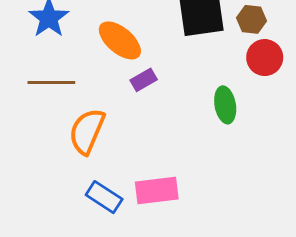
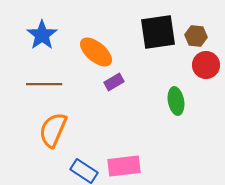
orange semicircle: (87, 131) -> (53, 130), moved

